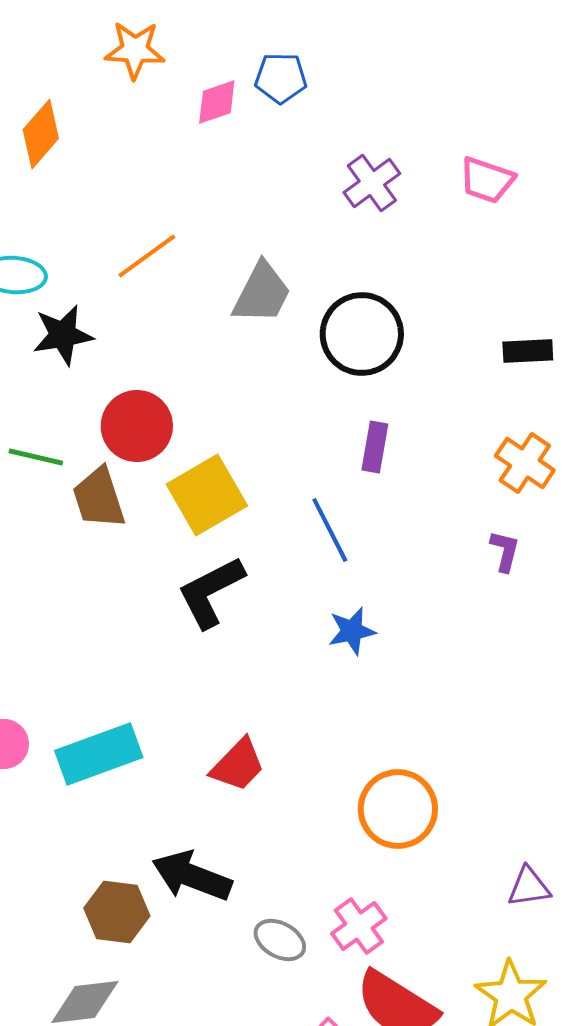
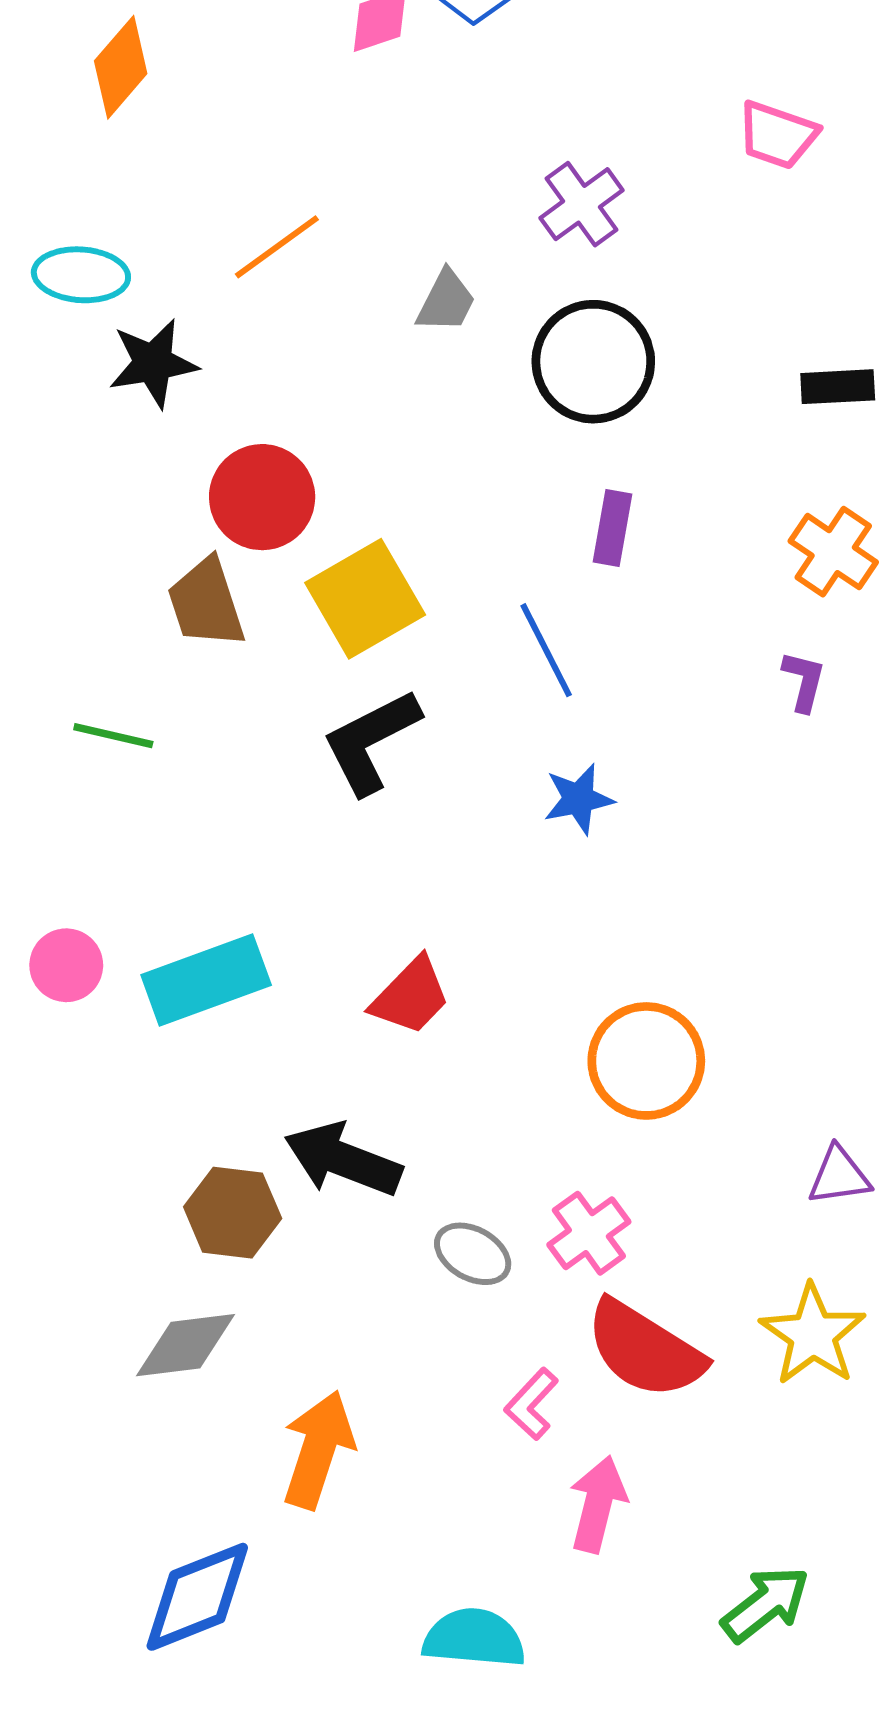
purple cross: (372, 183) -> (582, 204), moved
gray trapezoid: (262, 293) -> (446, 301), size x0.7
green line: (36, 457) -> (113, 736), moved

